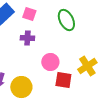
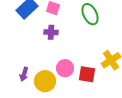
pink circle: (50, 62) -> (65, 68), moved

